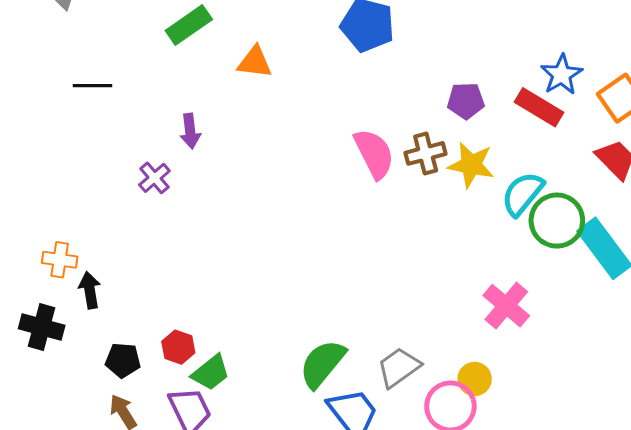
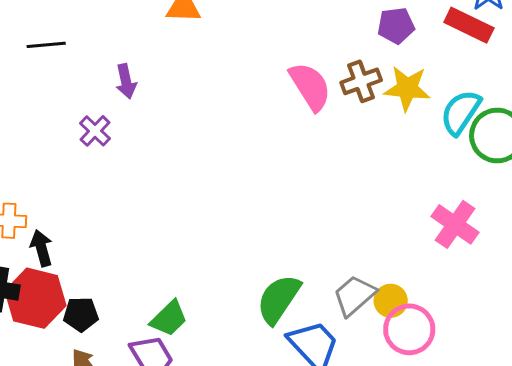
black line: (93, 86) -> (46, 45), moved
red hexagon: (178, 347) -> (36, 298), moved, size x1.8
yellow circle: (475, 379) -> (391, 301), moved

